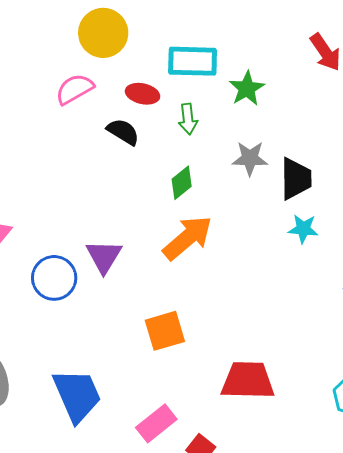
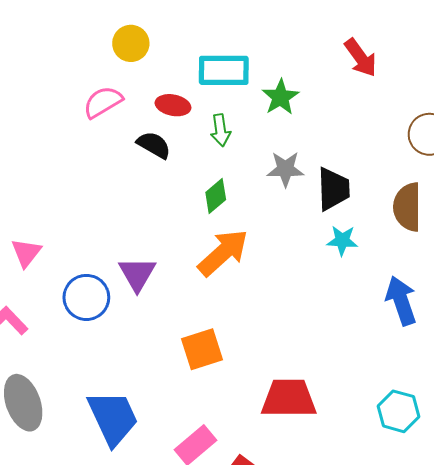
yellow circle: (103, 33) -> (131, 43), size x0.7

